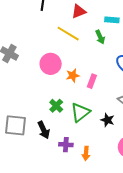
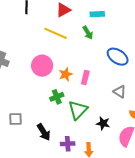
green cross: (56, 106) -> (57, 97), moved, turned 32
black star: (107, 120) -> (103, 123), moved
gray square: (16, 125) -> (16, 119), moved, size x0.6

